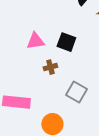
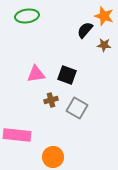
gray square: (76, 92) -> (77, 108), moved

